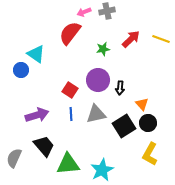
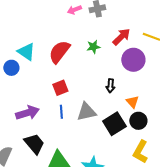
red semicircle: (70, 33) -> (59, 52), moved
purple circle: (98, 80) -> (133, 60), moved
red square: (70, 90) -> (60, 88), turned 35

